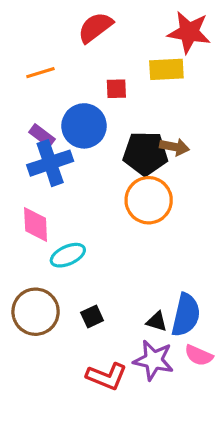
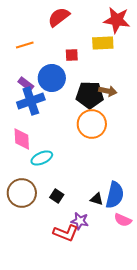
black square: (92, 317) -> (57, 196), turned -32
purple star: (153, 360) -> (80, 221), moved, size x0.7

